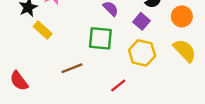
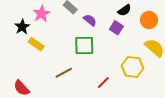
yellow hexagon: (142, 53) -> (133, 67), moved

